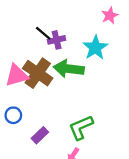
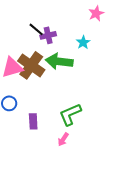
cyan star: (95, 48) -> (83, 42), size x0.6
purple rectangle: (40, 135) -> (33, 121), turned -49

